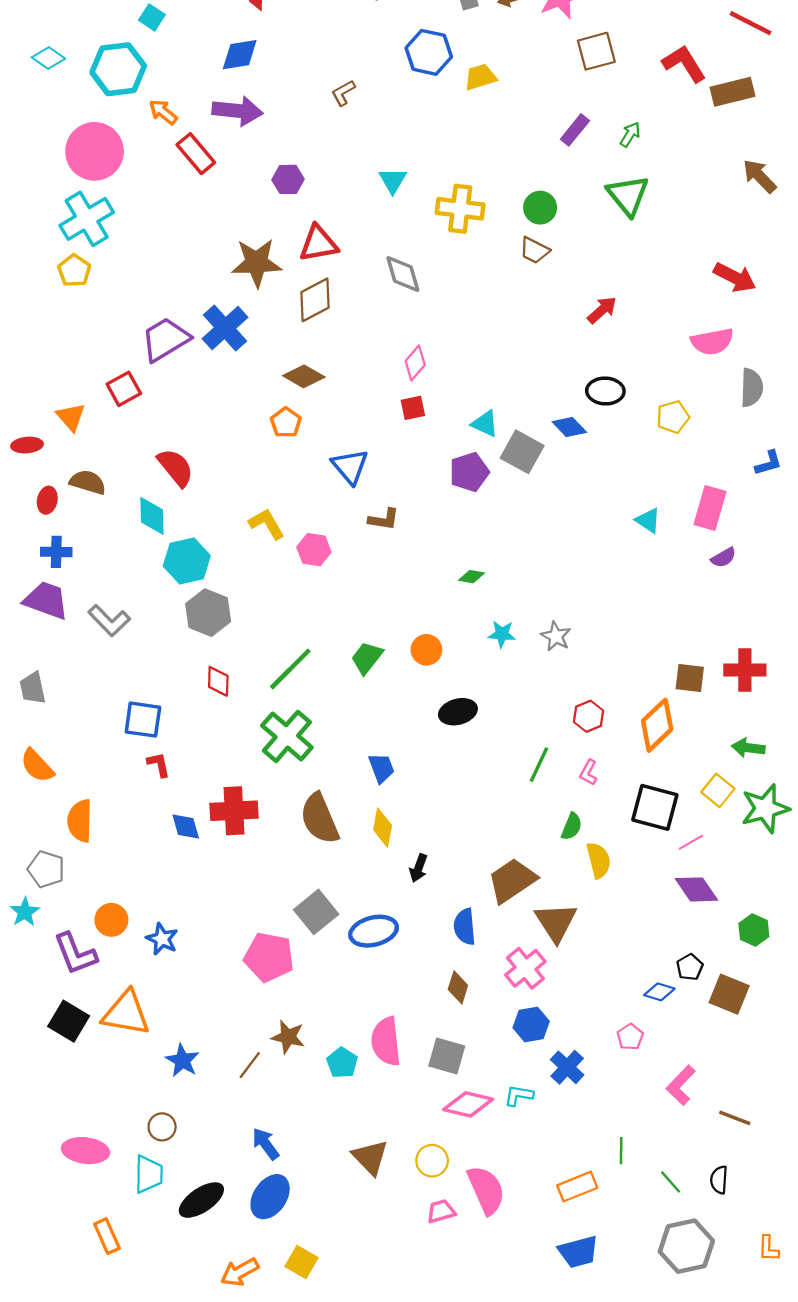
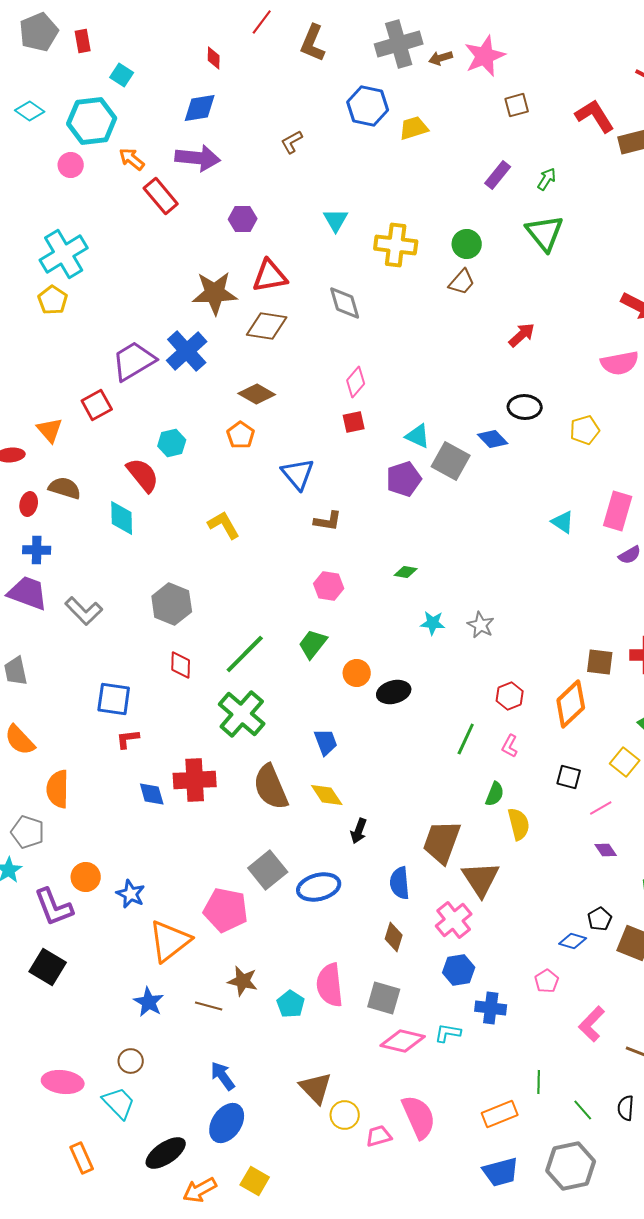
brown square: (596, 51) -> (517, 105), size x0.7
pink circle: (95, 151) -> (71, 165), moved, size x0.5
brown trapezoid: (534, 250) -> (462, 282), turned -76
brown diamond: (315, 300) -> (267, 326), turned 36
pink hexagon: (314, 550) -> (329, 586), moved
cyan hexagon: (187, 561) -> (172, 443), moved, size x0.7
orange circle: (426, 650) -> (357, 673), moved
red L-shape: (159, 765) -> (128, 739), turned -85
black square: (655, 807) -> (569, 777), size x0.6
yellow diamond: (383, 828) -> (327, 795), turned -44
brown trapezoid: (512, 880) -> (442, 842), turned -36
purple diamond: (697, 889) -> (606, 850), size x0.6
orange triangle: (126, 1013) -> (170, 941), moved, turned -48
brown line: (250, 1065) -> (209, 1006), turned 68
blue cross: (567, 1067) -> (491, 1008), turned -36
yellow circle: (432, 1161) -> (345, 1115), moved
cyan trapezoid: (149, 1174) -> (119, 1103), turned -45
black ellipse: (201, 1200) -> (166, 1153), moved
gray hexagon: (686, 1246) -> (571, 1166), moved

